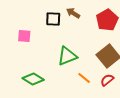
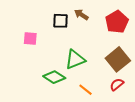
orange line: (84, 78) -> (85, 90), moved
green diamond: (33, 79) -> (54, 77), moved

